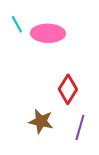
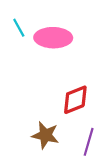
red diamond: (68, 89) -> (75, 100), turned 36

